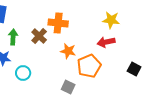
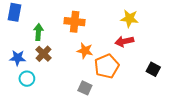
brown cross: (39, 36) -> (44, 54), moved
green arrow: (13, 37) -> (38, 32), moved
cyan circle: (23, 73) -> (27, 79), moved

